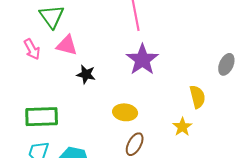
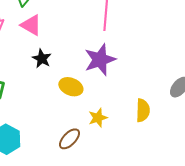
yellow ellipse: (125, 112) -> (71, 87), moved
yellow star: (182, 127) -> (98, 118), moved

